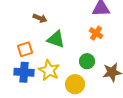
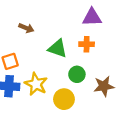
orange cross: (96, 33) -> (87, 44), turned -32
green triangle: (56, 39) -> (58, 48), moved

